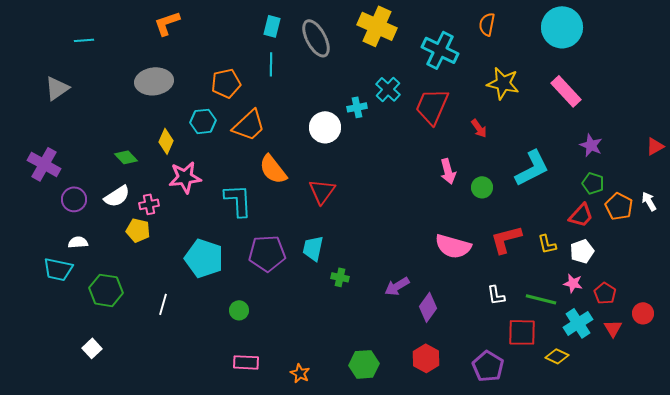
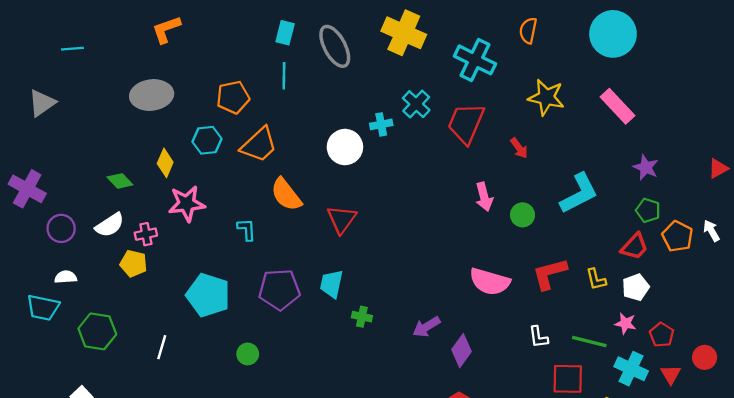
cyan L-shape: (238, 200) -> (247, 230), size x0.6
cyan cross: (578, 323) -> (631, 369), turned -32

